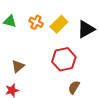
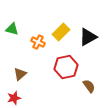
orange cross: (36, 22) -> (38, 42), moved
brown semicircle: (74, 87) -> (89, 86), moved, turned 112

